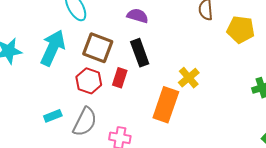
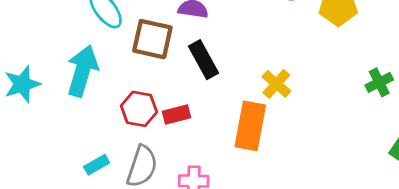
brown square: (98, 48) -> (152, 39), moved
red rectangle: (120, 78) -> (177, 114), moved, turned 66

